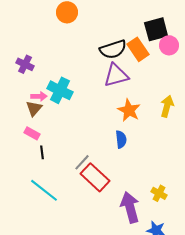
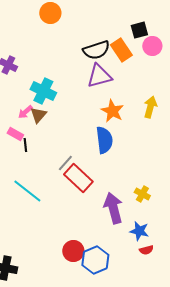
black square: (156, 29) -> (139, 30), size x0.7
pink arrow: (39, 96) -> (25, 112), moved, turned 140
brown triangle: (34, 108) -> (38, 115), moved
blue semicircle: (121, 139) -> (104, 140), size x1.5
black line: (42, 152) -> (25, 145), moved

